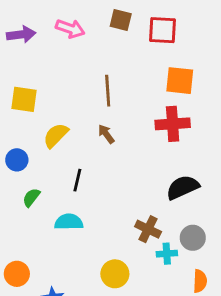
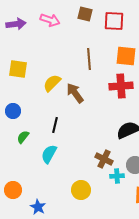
brown line: (108, 91) -> (89, 59), moved
brown arrow: (106, 134) -> (75, 93), size x1.5
yellow semicircle: (56, 135) -> (52, 83), moved
cyan semicircle: (69, 222) -> (49, 154), turned -60

